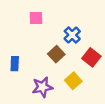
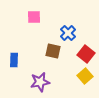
brown square: (56, 54) -> (53, 51), turned -35
yellow square: (73, 81) -> (85, 76), moved

